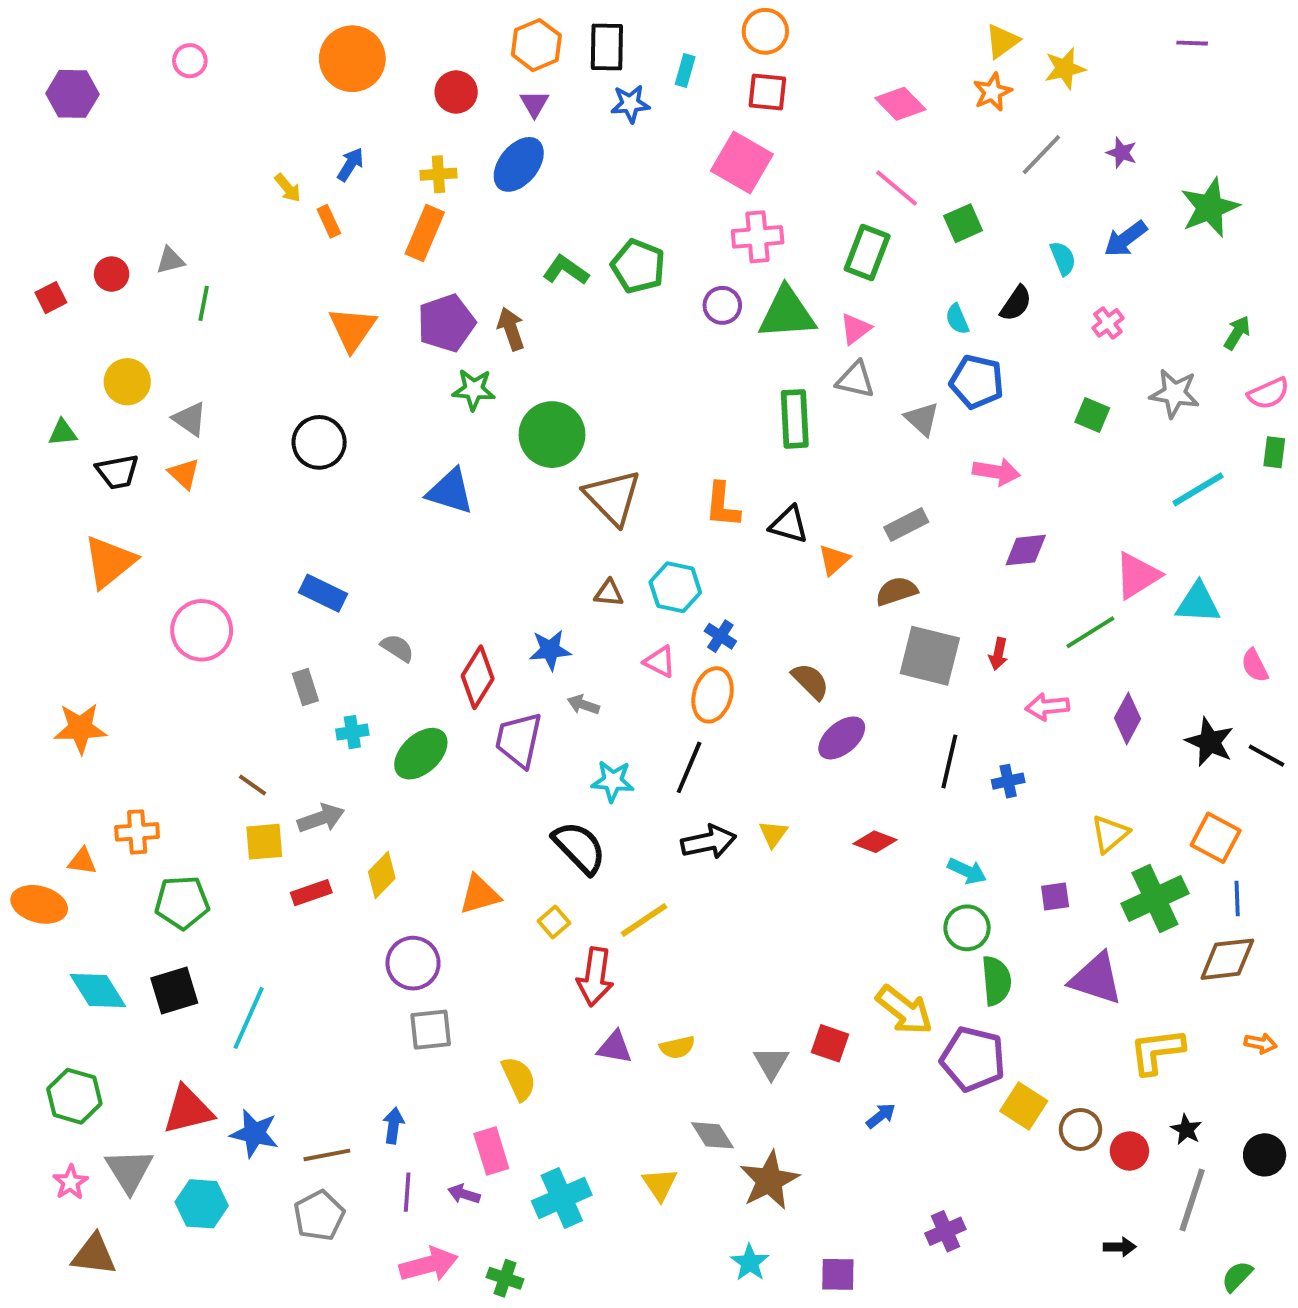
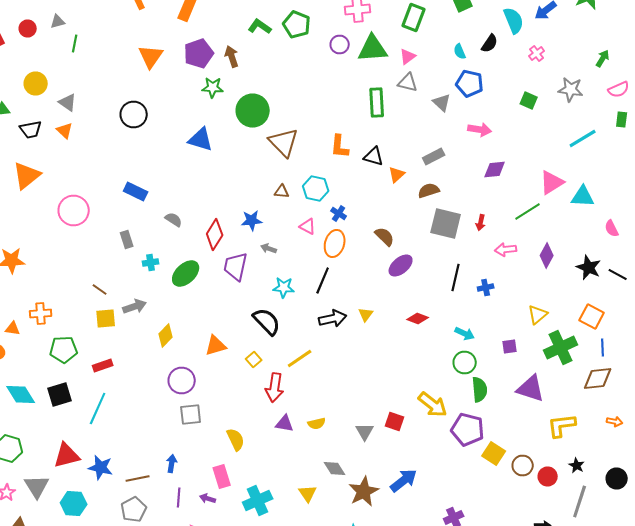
cyan semicircle: (1063, 258) -> (514, 20), size x1.5
red rectangle: (311, 893) -> (103, 366), moved
blue arrow: (881, 1116) -> (404, 480), moved, size x1.8

